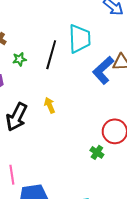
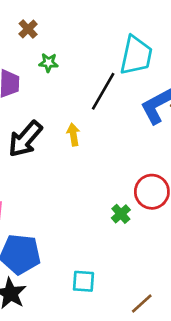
black line: (51, 55) -> (103, 91), moved

